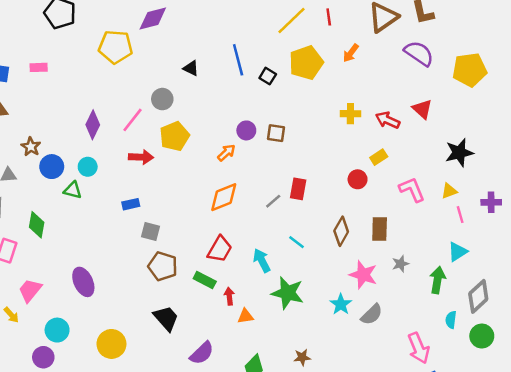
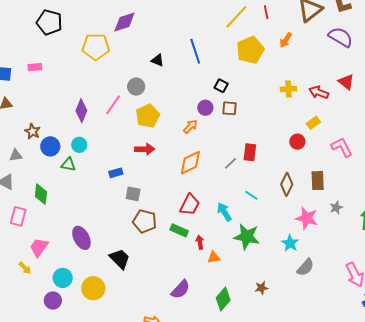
black square: (268, 76) -> (221, 86), moved
red arrow: (141, 157) -> (145, 149), moved
gray semicircle: (372, 314) -> (305, 267), moved
black trapezoid: (166, 318) -> (120, 259), moved
yellow circle: (111, 344) -> (93, 288), moved

